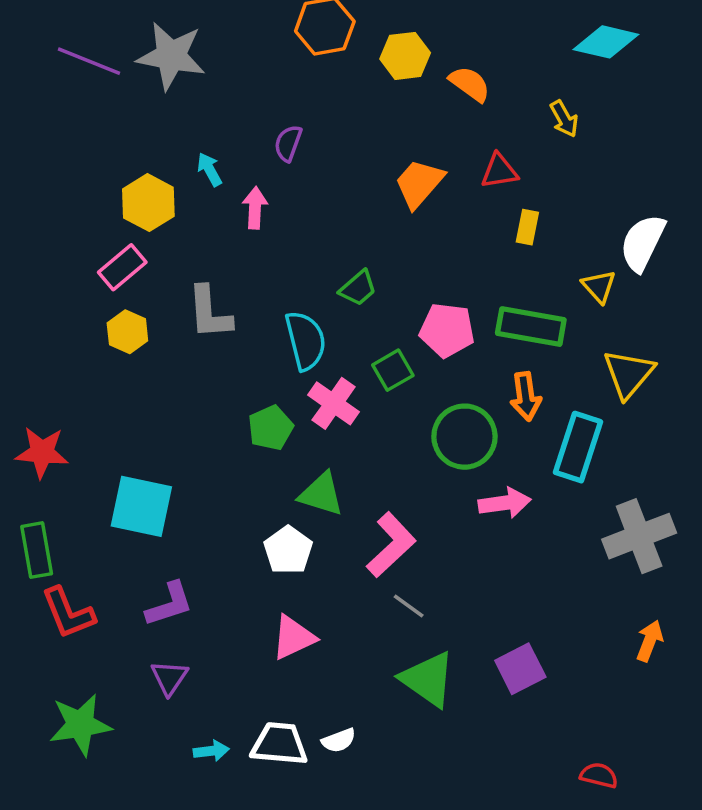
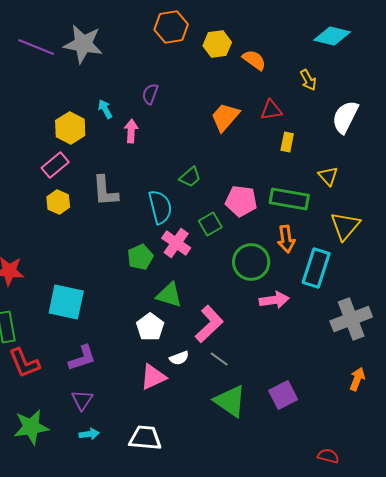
white semicircle: (643, 243) -> (345, 117), moved
white semicircle: (339, 740) -> (179, 358), moved
cyan arrow: (211, 751) -> (89, 434), moved

